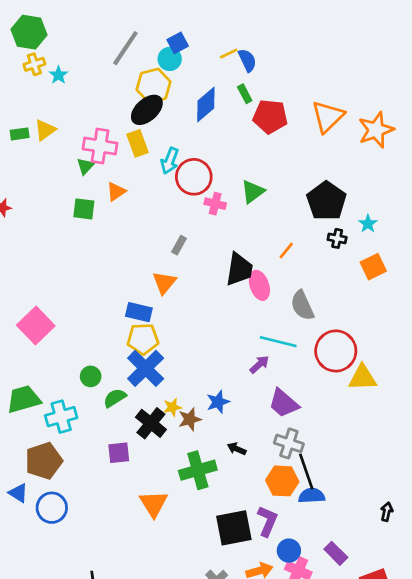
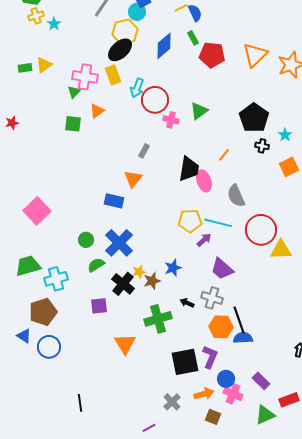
yellow pentagon: (143, 339) -> (190, 221), moved
green circle: (91, 376) -> (86, 240), moved
gray cross: (289, 443) -> (212, 298), moved

